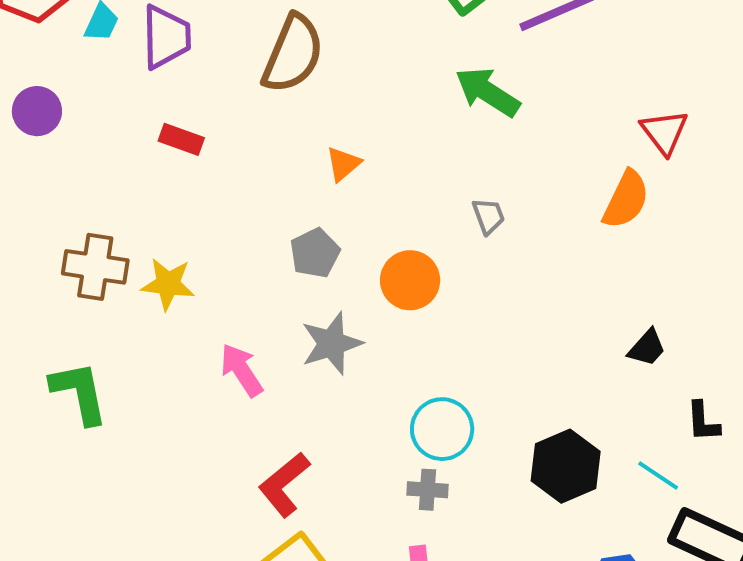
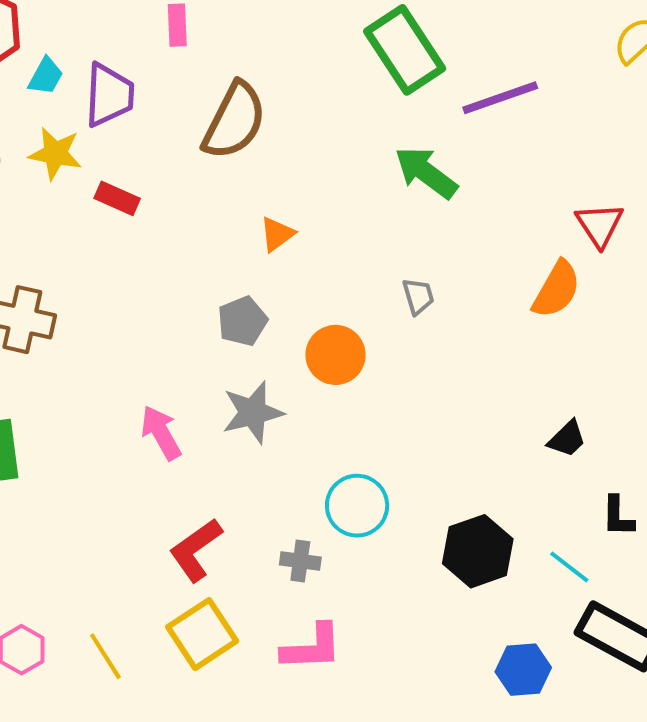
yellow star: (168, 284) -> (55, 154), moved
gray cross: (427, 490) -> (300, 561), moved

